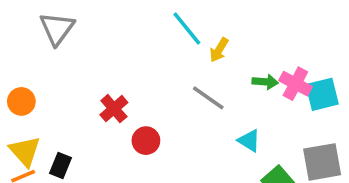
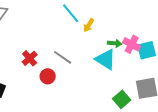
gray line: (208, 98) -> (63, 57), moved
cyan triangle: (249, 141) -> (106, 59), moved, size x1.6

